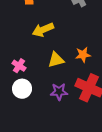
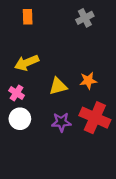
yellow arrow: (43, 30) -> (27, 63), moved

